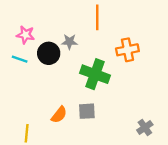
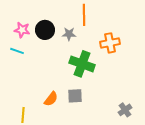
gray star: (70, 42) -> (69, 34), moved
black circle: (49, 53) -> (45, 30), moved

